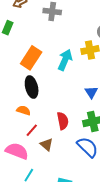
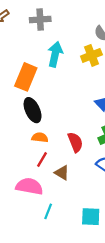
cyan arrow: (65, 60) -> (55, 54), moved
orange semicircle: (23, 110) -> (40, 137), moved

